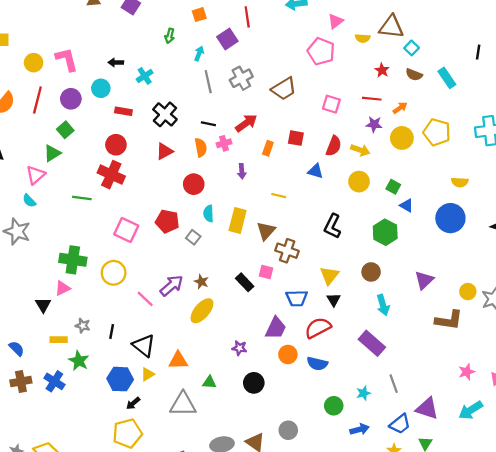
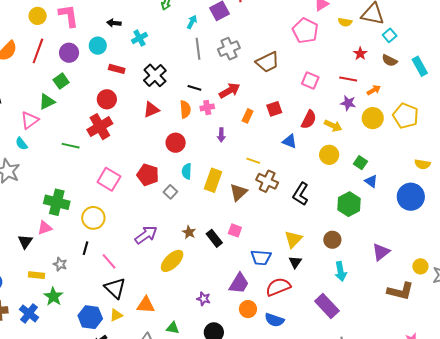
red square: (296, 138) -> (274, 109), turned -35
red cross: (111, 175) -> (100, 127), turned 30
brown cross: (287, 251) -> (267, 181), moved
brown star: (201, 282) -> (189, 232), moved
pink line: (145, 299) -> (109, 261), moved
black line: (112, 331) -> (86, 248), moved

